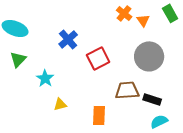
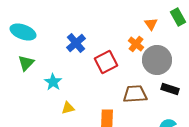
orange cross: (124, 13) -> (136, 44), moved
black rectangle: (152, 99) -> (170, 89), moved

